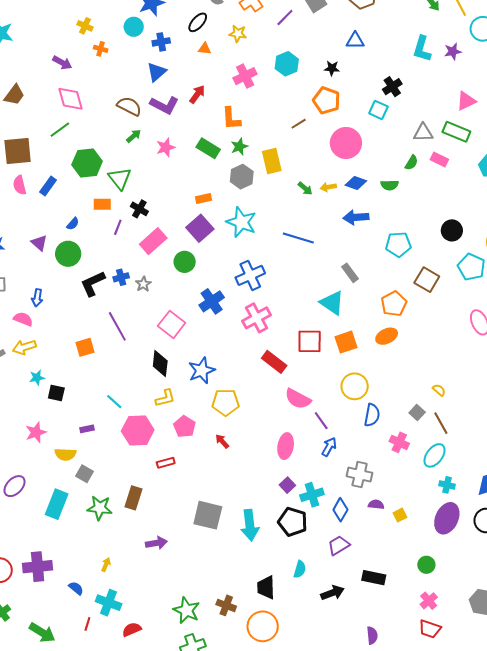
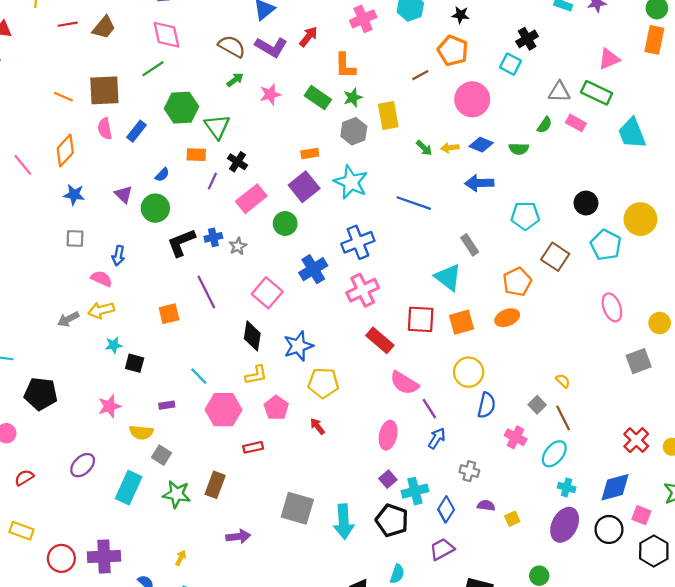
gray cross: (360, 475) -> (469, 471), size x0.7

